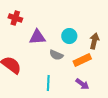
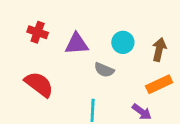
red cross: (15, 18) -> (38, 32), moved
orange rectangle: (82, 60) -> (159, 84), moved

